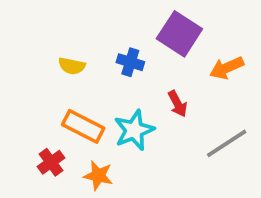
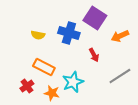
blue cross: (130, 62) -> (69, 33), size x1.5
cyan star: (134, 130) -> (73, 82), moved

